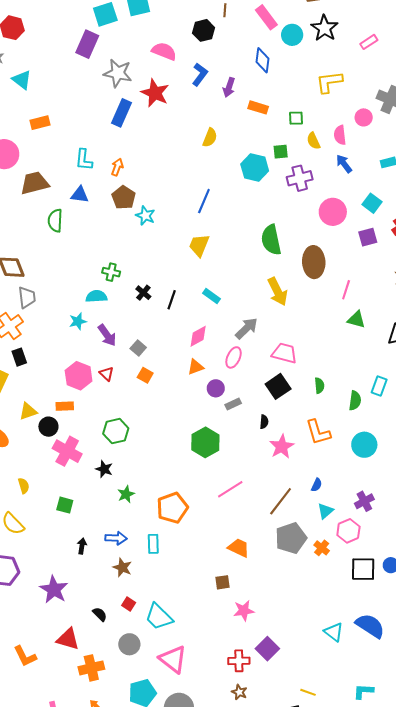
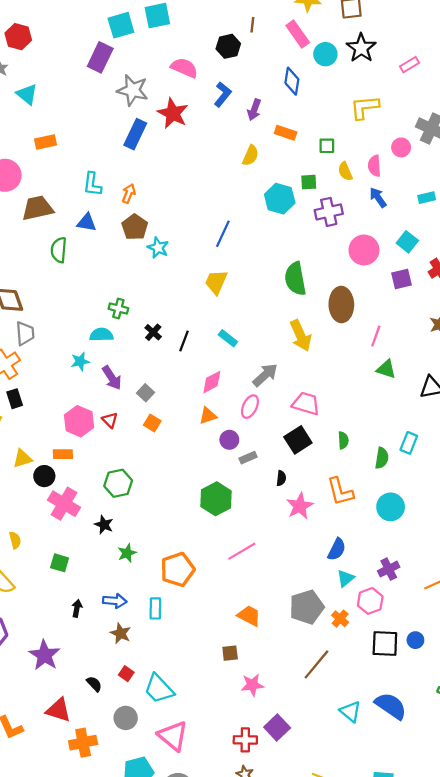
yellow semicircle: (210, 138) -> (251, 155), moved
blue semicircle: (317, 485) -> (337, 549), size x1.5
brown line: (281, 501) -> (316, 664), moved

